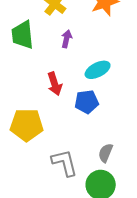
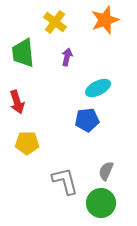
red arrow: (55, 84) -> (17, 102), moved
yellow pentagon: (27, 125) -> (27, 143), size x0.7

